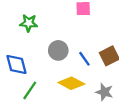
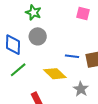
gray circle: (58, 50) -> (38, 36), moved
blue line: (84, 59) -> (72, 56), turned -64

